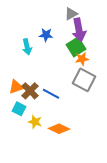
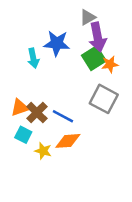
blue star: (46, 35) -> (57, 43), size x1.5
orange star: (82, 59) -> (110, 64), moved
orange diamond: (59, 129) -> (68, 141), moved, turned -30

